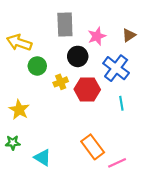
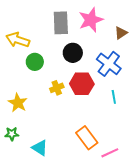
pink star: (97, 36) -> (91, 20), moved, size x1.4
yellow cross: (61, 82) -> (57, 88), moved

